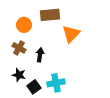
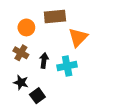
cyan cross: (56, 83) -> (67, 66), moved

